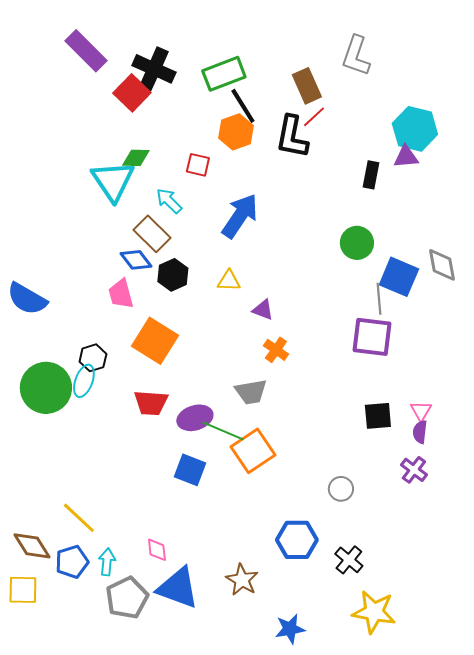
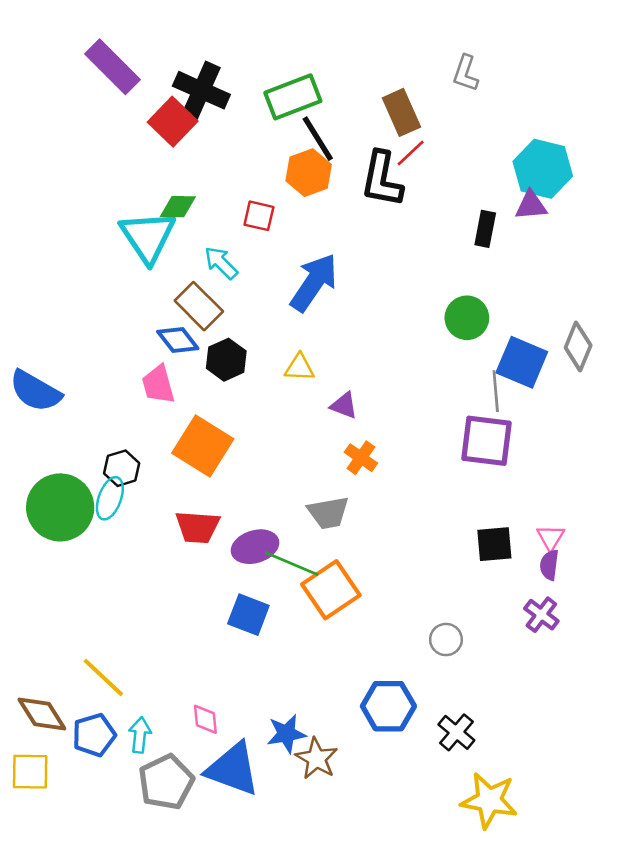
gray L-shape: (356, 56) -> (466, 73), size x0.7
gray diamond: (442, 265) -> (578, 347), turned 33
blue star: (290, 629) -> (286, 734), moved

